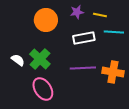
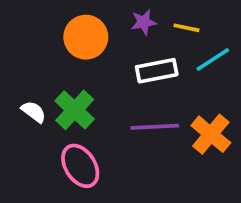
cyan line: (114, 32) -> (213, 60), turned -36
orange cross: (113, 72) -> (211, 134), turned 30

